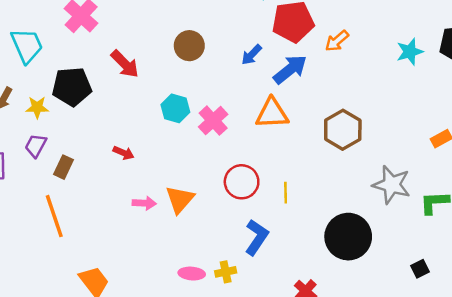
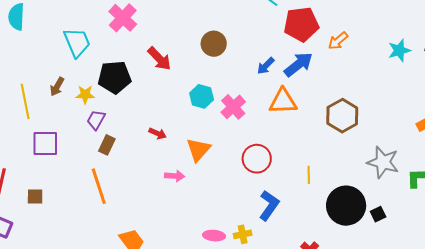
blue arrow: (252, 55) -> (266, 66), moved
purple trapezoid: (36, 146) -> (96, 120), moved
yellow line: (286, 193) -> (309, 175), moved
orange triangle: (180, 199) -> (198, 150), moved
black square: (420, 269) -> (378, 214), moved

